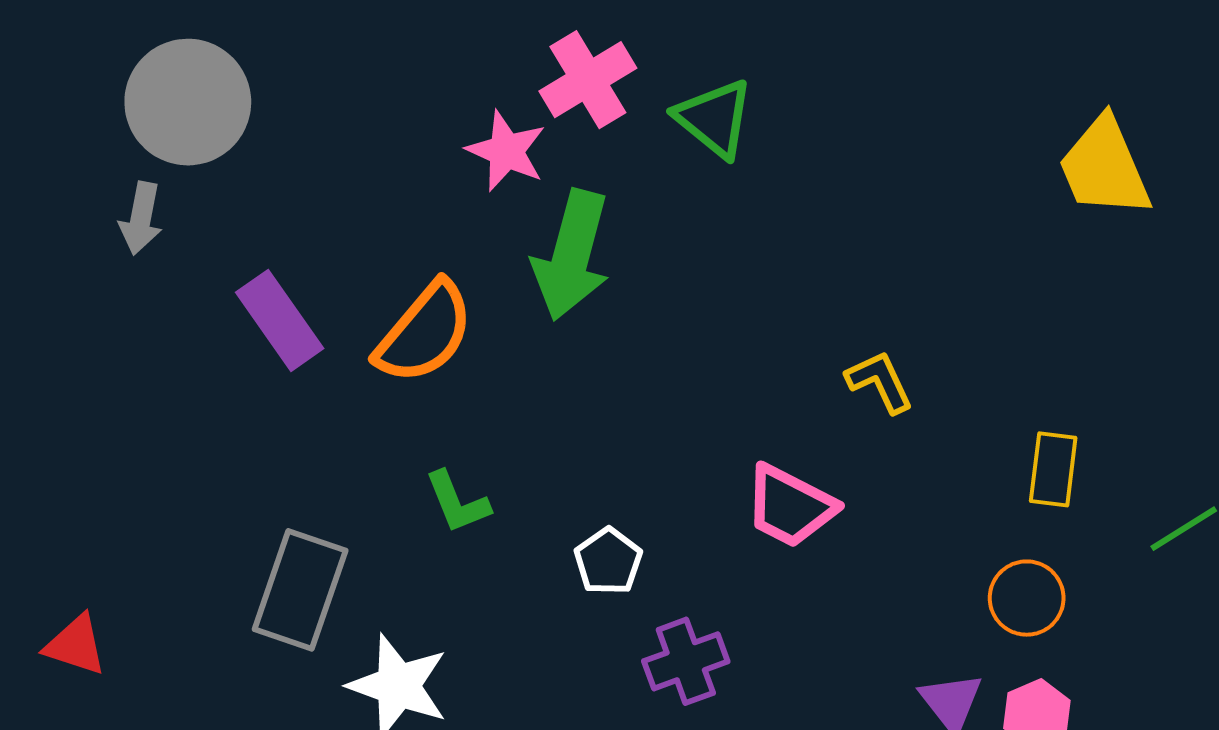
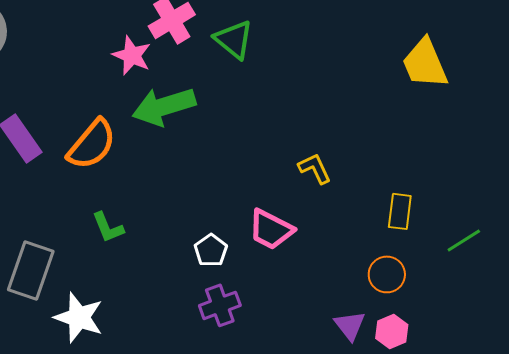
green arrow: (572, 255) -> (164, 106), turned 58
white pentagon: (608, 561) -> (211, 250), moved

